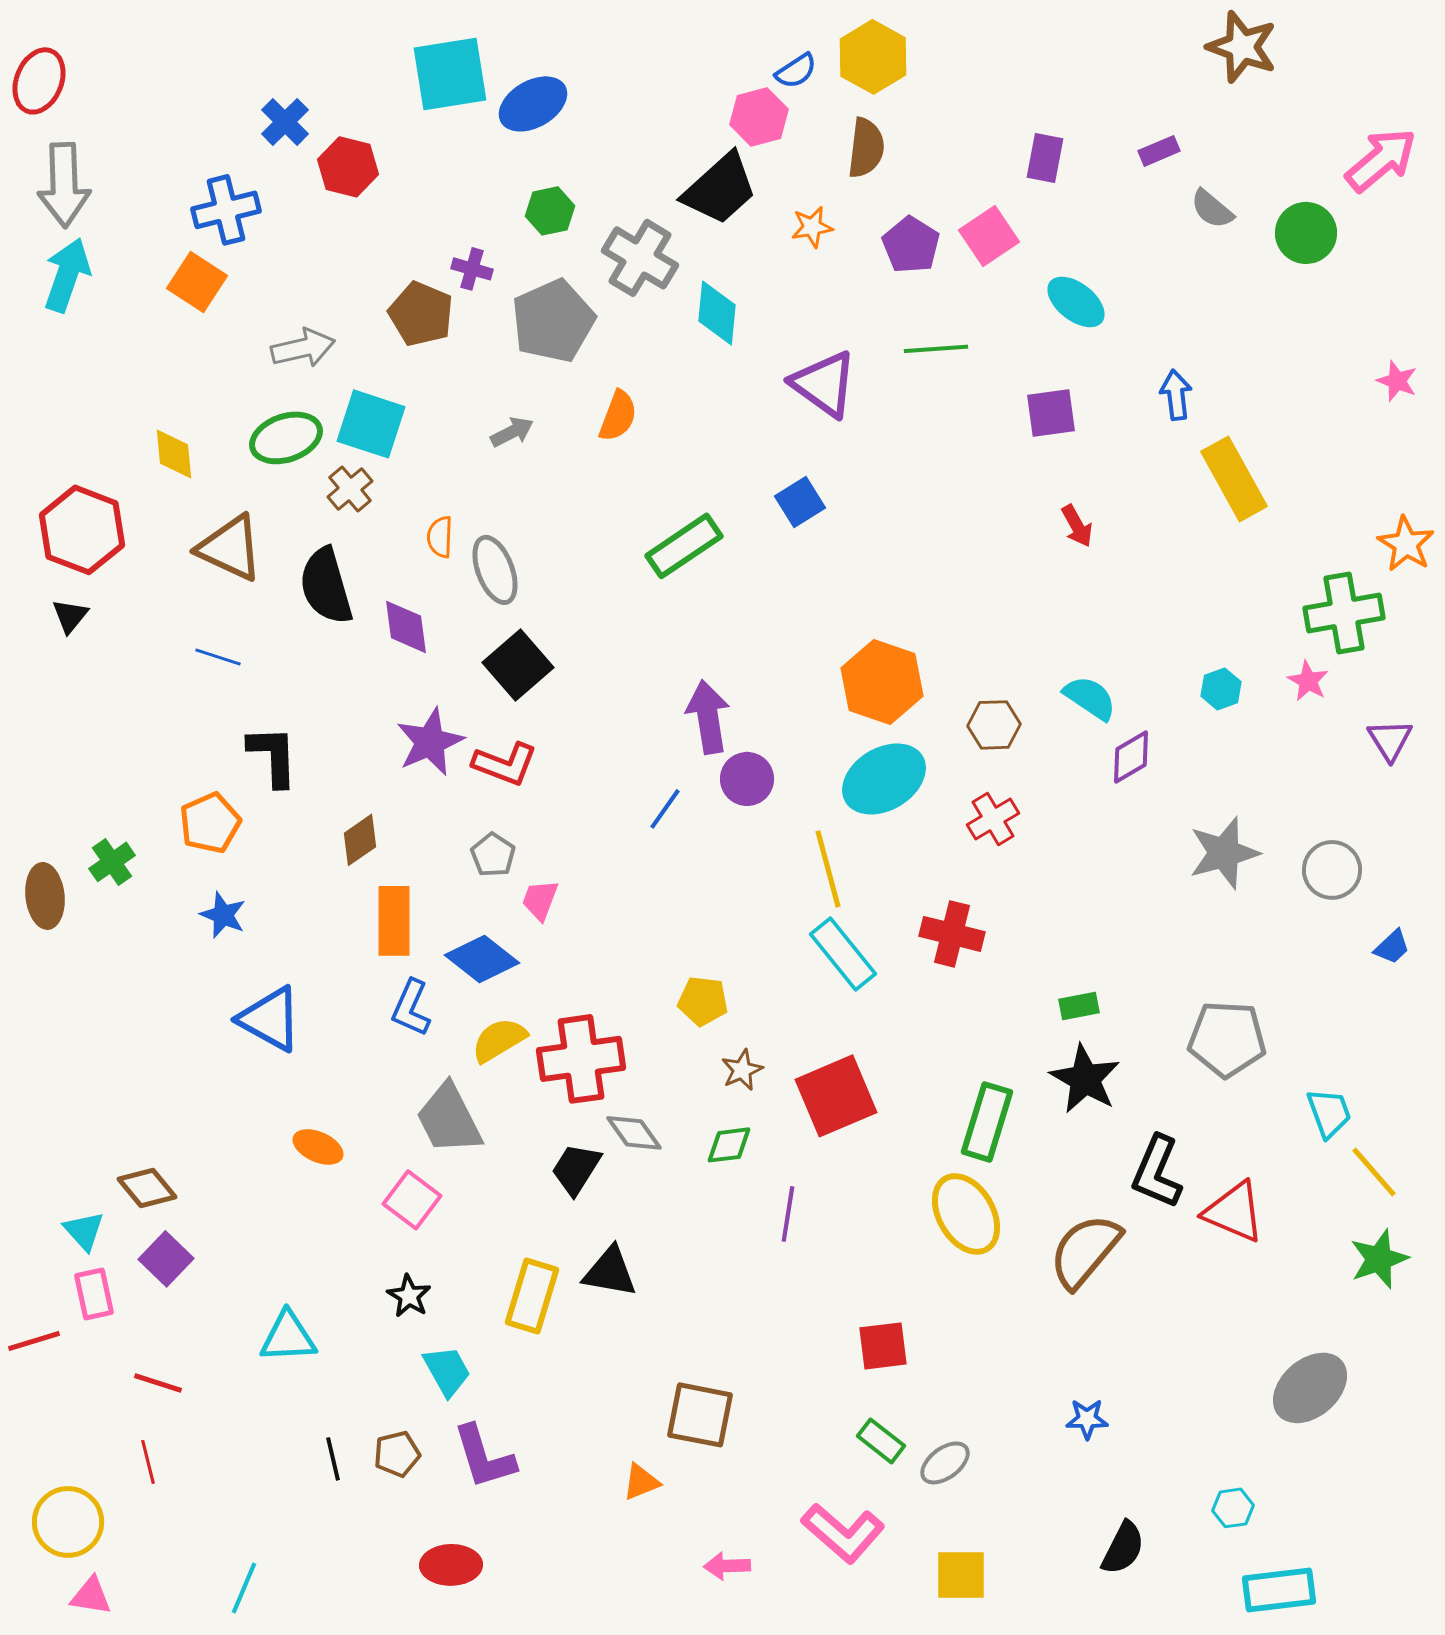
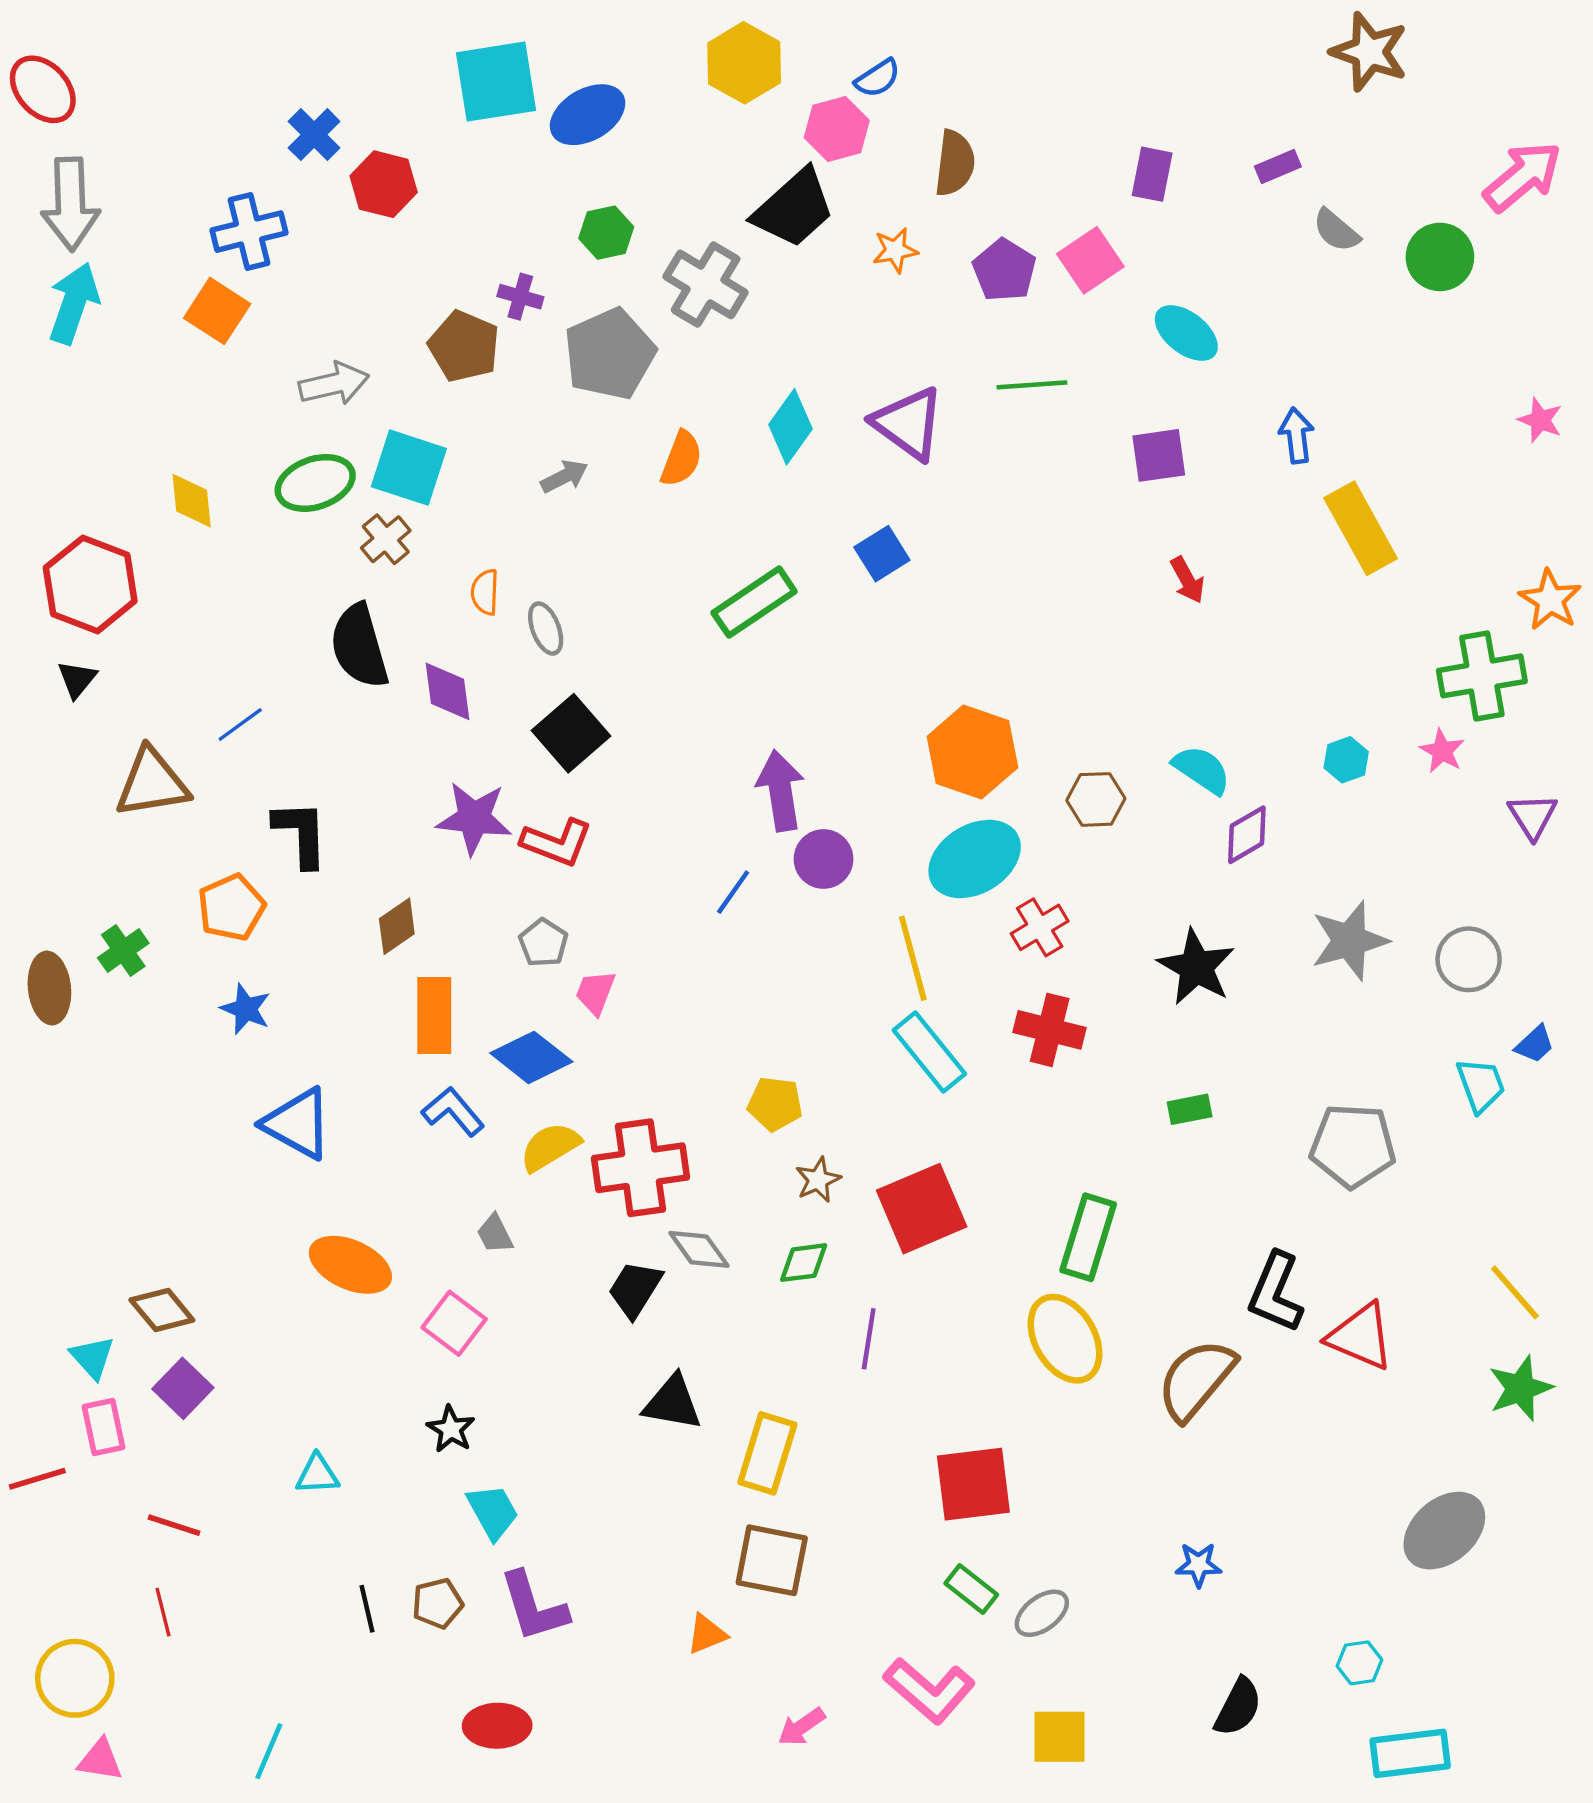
yellow hexagon: (873, 57) -> (744, 63), moved
red ellipse: (39, 81) -> (43, 89), turned -64
cyan diamond: (717, 313) -> (790, 427), moved, turned 30
brown triangle: (230, 548) -> (152, 783), moved, turned -34
gray ellipse: (495, 570) -> (546, 629), size x0.7
blue line: (218, 657) -> (240, 724), turned -54
purple star: (430, 742) -> (474, 818), turned 30
red cross: (993, 819) -> (1040, 927), moved
blue L-shape: (411, 1008) -> (453, 1112), turned 116
black star: (1085, 1079) -> (1196, 967), moved
cyan trapezoid: (1329, 1113) -> (1481, 1085), moved
gray trapezoid: (449, 1119) -> (495, 1234), size x0.5
orange ellipse: (318, 1147) -> (350, 1265), size x1.5
yellow rectangle: (532, 1296) -> (767, 1453), moved
cyan triangle: (288, 1337) -> (317, 1474), size x0.7
red square: (883, 1346) -> (973, 1484), size x1.4
pink arrow: (727, 1566) -> (801, 1727), turned -33

